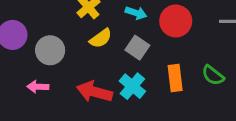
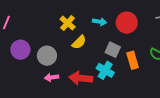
gray square: (137, 48) -> (113, 50), moved
pink arrow: (38, 87) -> (52, 77), moved

